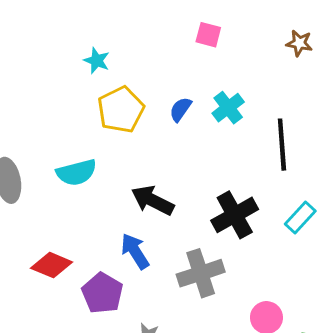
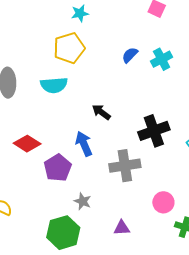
cyan star: (97, 61) -> (80, 13), turned 30
yellow pentagon: (121, 110) -> (69, 48), moved
black arrow: (153, 200) -> (101, 112), size x0.7

